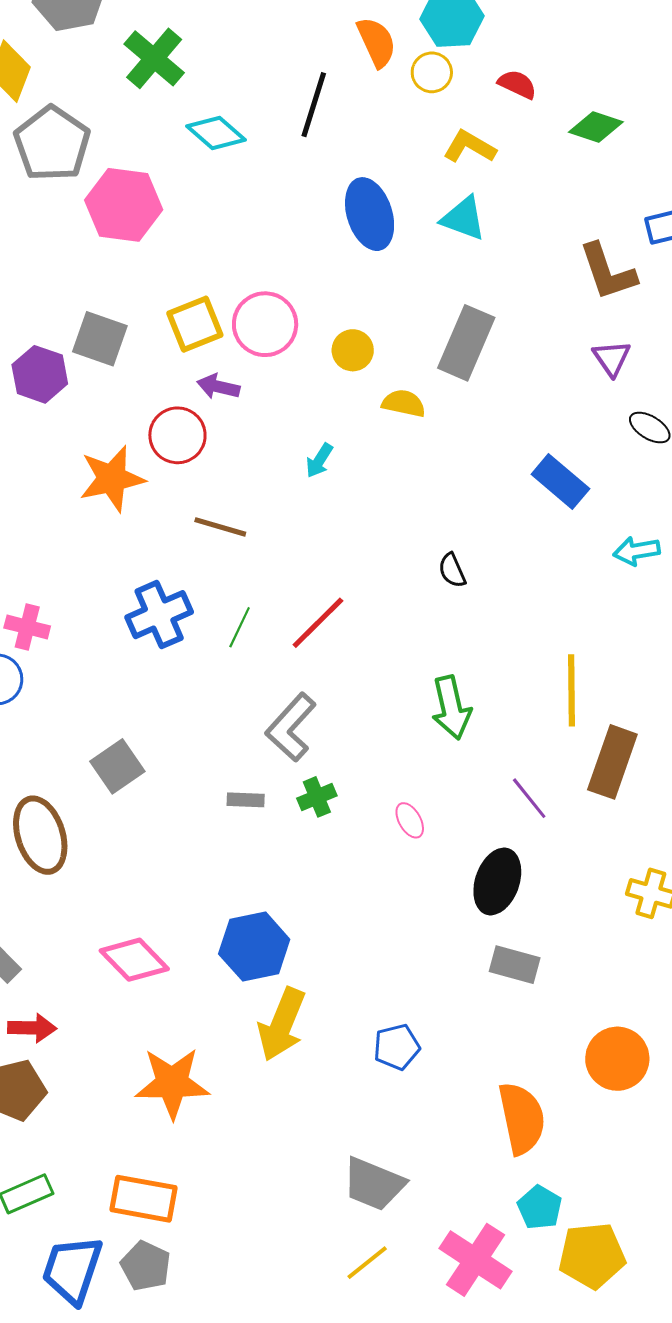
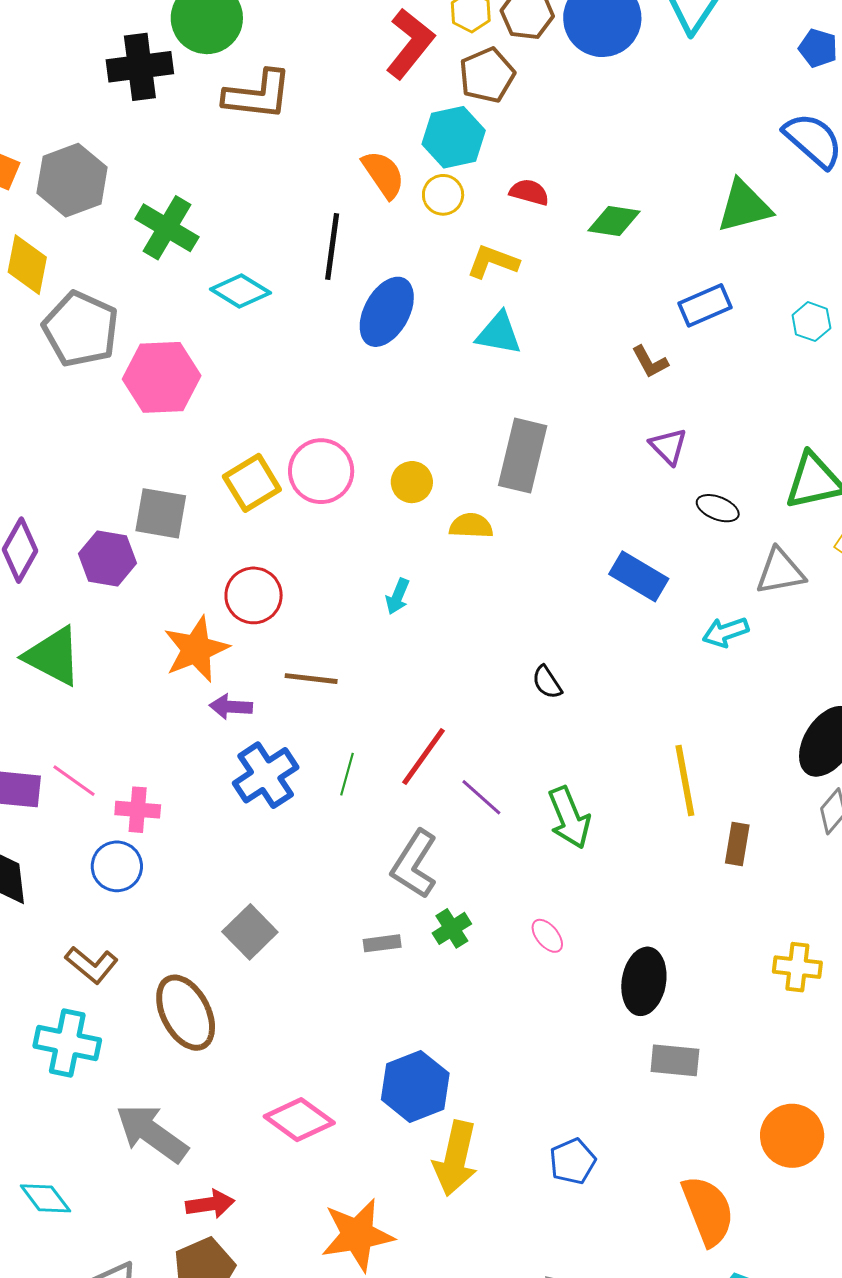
blue ellipse: (370, 214) -> (387, 312), moved, turned 56
brown L-shape: (608, 272) -> (650, 362), size x0.6
purple arrow: (218, 387) -> (231, 707), moved
brown rectangle: (612, 762) -> (737, 844), size x0.6
purple line: (529, 798) -> (481, 797), moved

